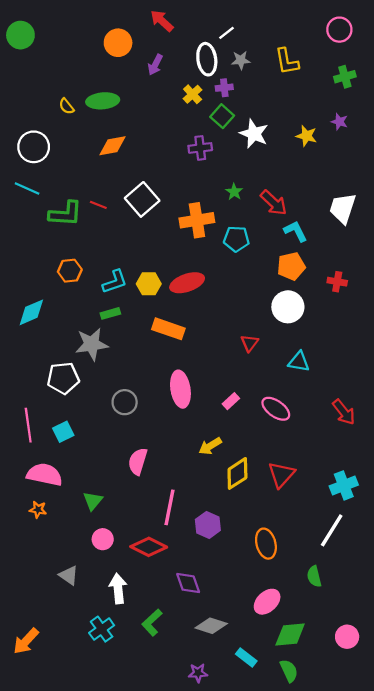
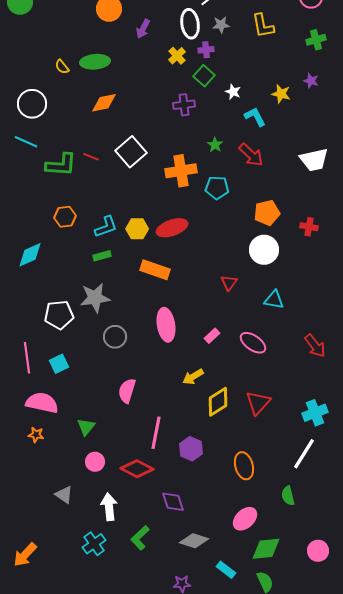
white star: (254, 134) -> (233, 92), size x0.6
white trapezoid: (343, 208) -> (314, 160), turned -120
cyan L-shape: (296, 231) -> (255, 117), moved
gray star: (92, 344) -> (95, 298), moved

